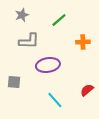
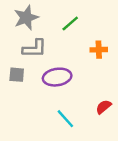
gray star: (22, 15) -> (26, 18), size x1.5
gray square: (14, 82) -> (17, 75), moved

